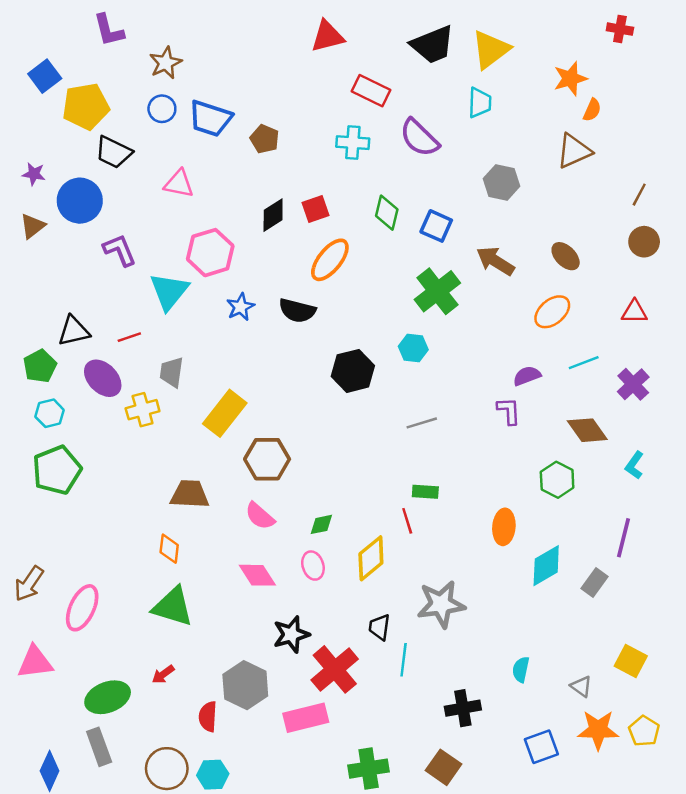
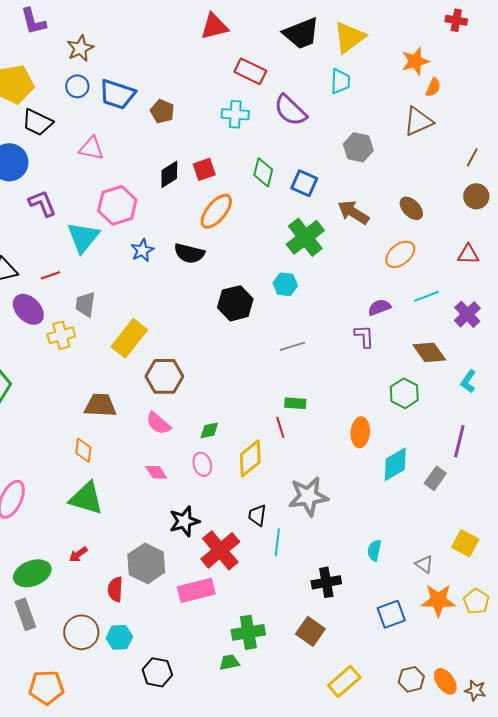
pink diamond: (257, 575) -> (156, 472), size x0.7

